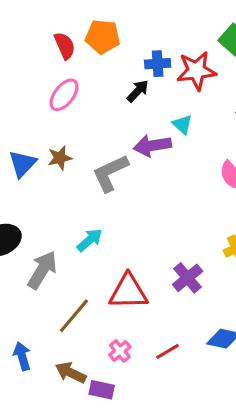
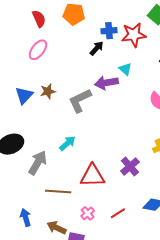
red semicircle: (65, 46) -> (39, 19), moved
pink ellipse: (64, 95) -> (38, 50), moved
brown line: (74, 316) -> (58, 192), turned 55

